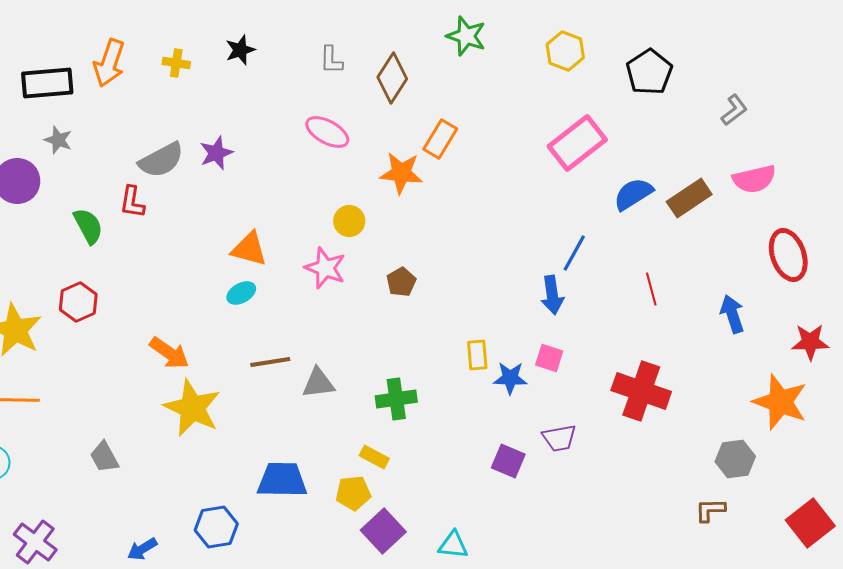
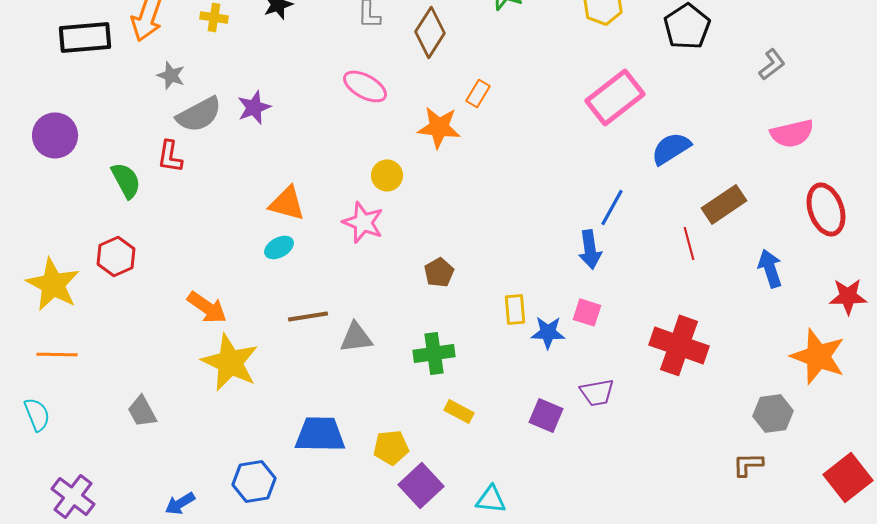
orange rectangle: (440, 139) -> (478, 93), size x0.7
gray star: (58, 140) -> (171, 75), moved
brown rectangle: (689, 198) -> (724, 204), moved
brown pentagon: (401, 282) -> (439, 272), moved
yellow rectangle: (374, 457) -> (459, 411), moved

